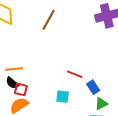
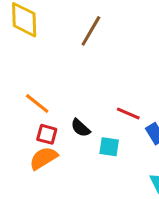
orange line: (14, 69) -> (37, 103), turned 42
black semicircle: (12, 83) -> (80, 128), moved

